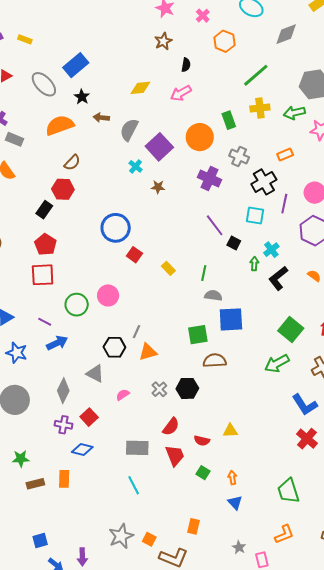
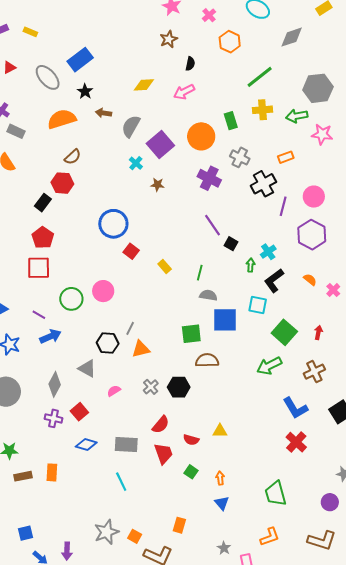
cyan square: (255, 216) -> (258, 305), moved
blue diamond: (82, 450) -> (86, 445), moved

